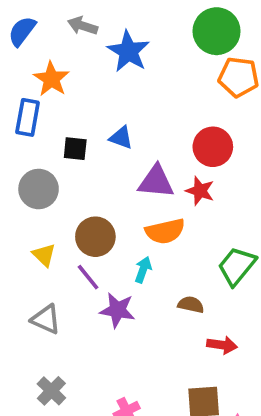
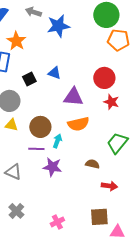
blue star: (128, 51) -> (58, 26), turned 30
black square: (75, 149) -> (29, 79), turned -32
red star: (200, 191) -> (111, 102), moved
yellow triangle: (44, 255) -> (11, 125), moved, turned -32
cyan arrow: (143, 270) -> (57, 141), moved
purple line: (88, 277) -> (36, 149), turned -49

